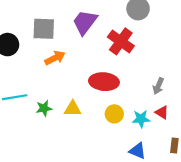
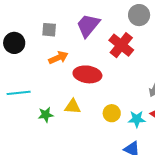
gray square: (44, 29) -> (49, 30), size x0.7
red ellipse: (104, 82) -> (87, 74), moved
green star: (44, 108) -> (46, 115), moved

